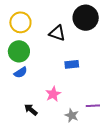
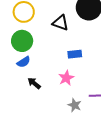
pink star: (53, 94) -> (66, 78), moved
black arrow: (31, 110) -> (34, 83), moved

